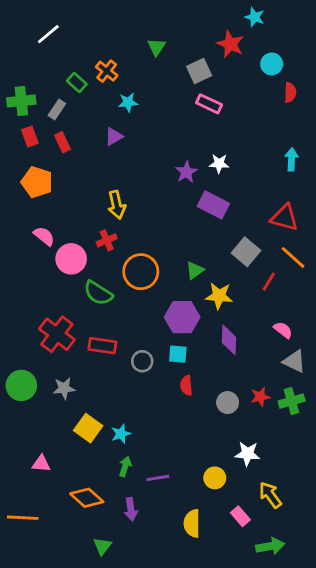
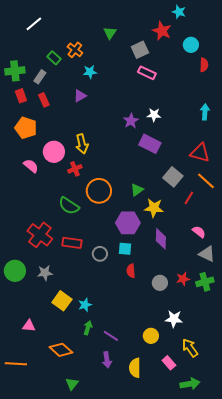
pink circle: (71, 259) -> (54, 152), moved
purple line: (158, 478) -> (111, 336), turned 42
purple arrow: (131, 509) -> (107, 360), moved

